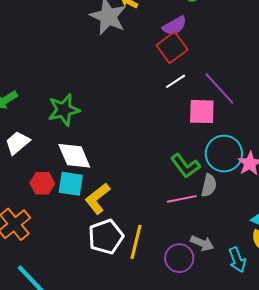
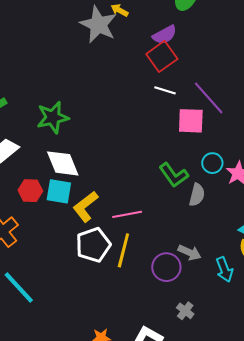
white line: (176, 81) -> (165, 90), turned 50
cyan circle: (224, 154) -> (212, 163), size x0.6
pink line: (182, 199) -> (127, 214), moved

